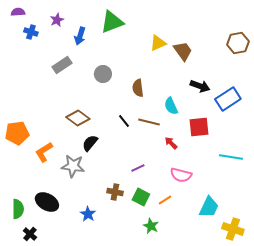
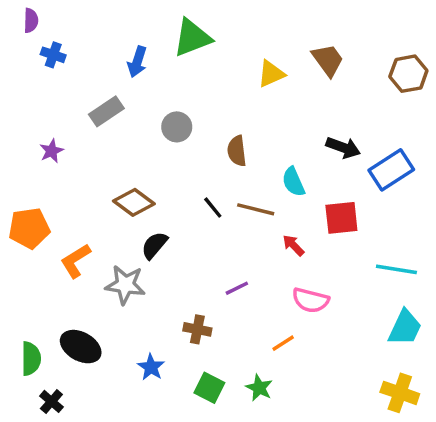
purple semicircle: (18, 12) -> (31, 21), turned 96
purple star: (57, 20) -> (51, 151), moved
brown trapezoid: (183, 51) -> (328, 60), moved
green square: (141, 197) -> (209, 388), moved
cyan trapezoid: (209, 207) -> (405, 328), moved

